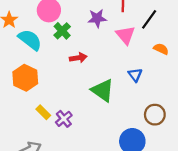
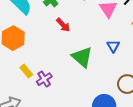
red arrow: (78, 58) -> (63, 25), turned 49

